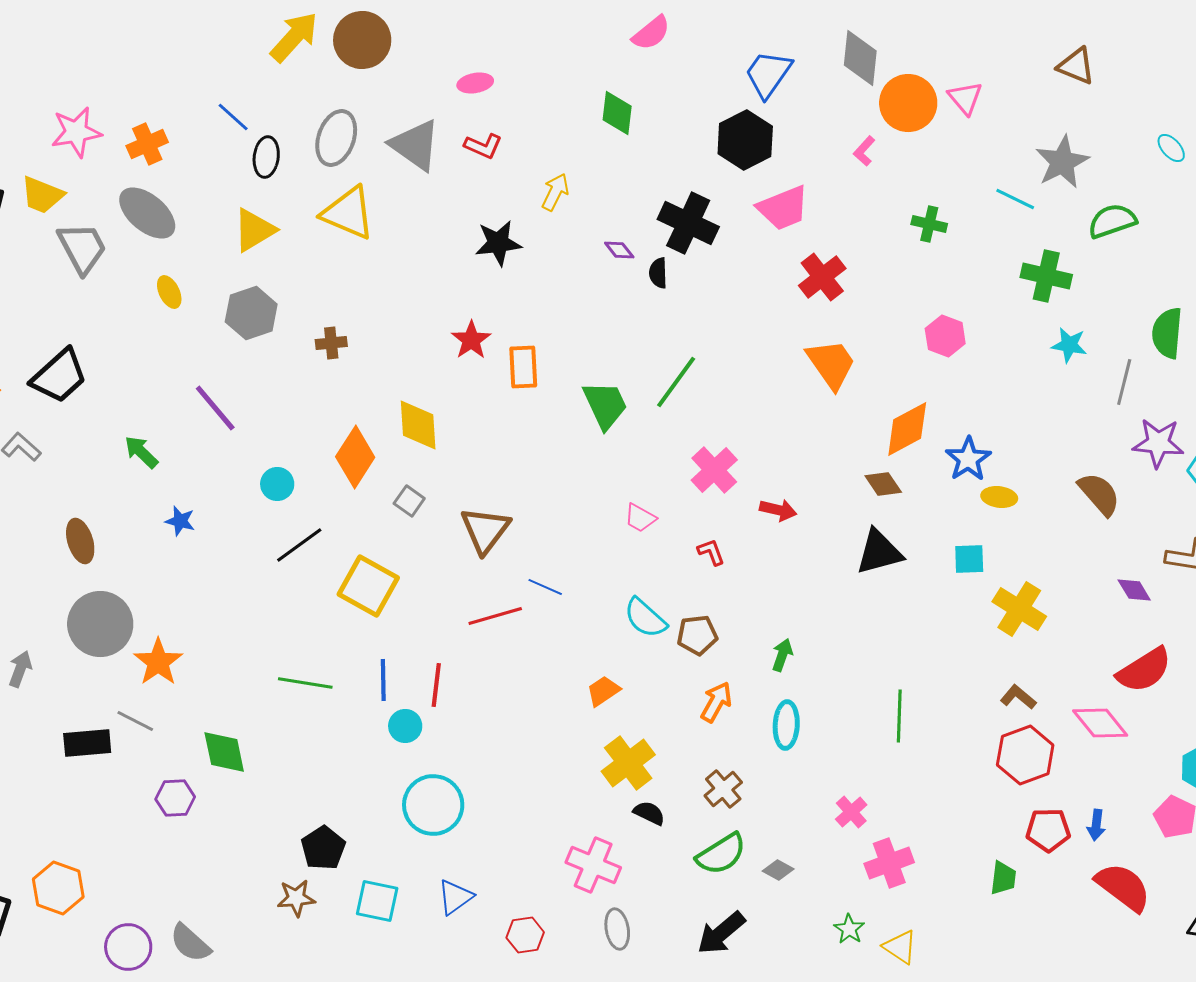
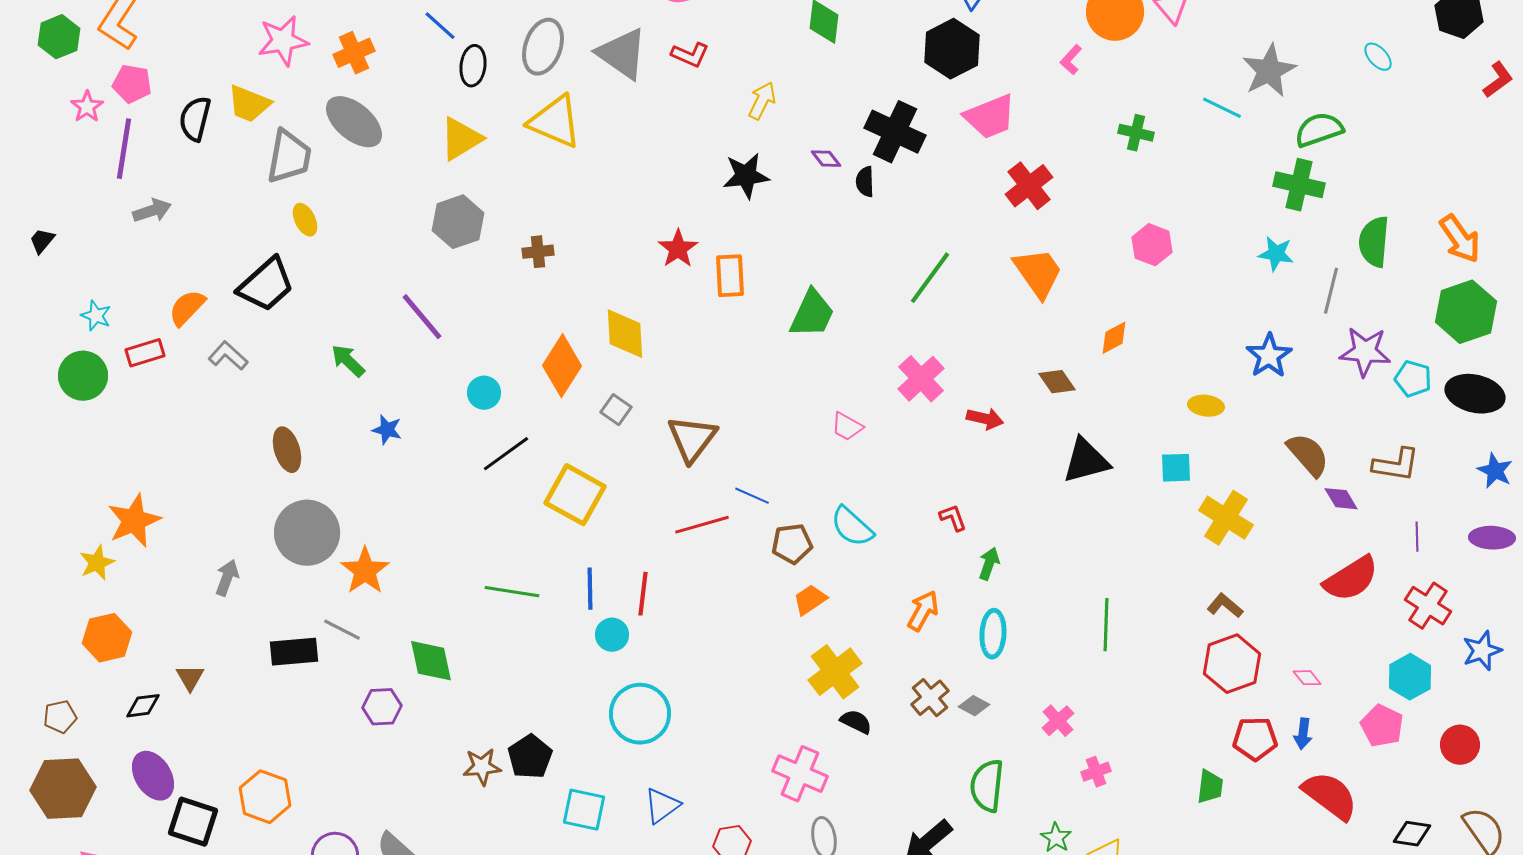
black star: (498, 243) -> (746, 176), moved
gray trapezoid: (82, 248) -> (289, 157), turned 38
green cross: (1046, 276) -> (1299, 185), moved
yellow ellipse: (169, 292) -> (305, 220), moved
green line: (676, 382) -> (930, 278), moved
green trapezoid: (605, 405) -> (812, 314), turned 50
orange diamond: (907, 429) -> (1114, 338), size x0.6
blue star: (968, 459) -> (1269, 356), moved
brown diamond: (883, 484) -> (1057, 382), moved
brown semicircle: (1099, 494) -> (1308, 455), moved
red L-shape: (711, 552) -> (953, 518), moved
brown pentagon: (697, 635) -> (792, 544), moved
pink diamond: (1100, 723) -> (1307, 678), moved, size x0.5
green semicircle: (721, 854) -> (987, 786), moved, turned 128
pink cross: (889, 863) -> (1096, 772), size x0.6
gray diamond: (778, 870) -> (974, 706), moved
brown star: (296, 898) -> (482, 767), moved

